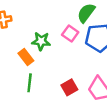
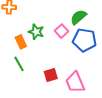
green line: (30, 83) -> (19, 64), turned -49

